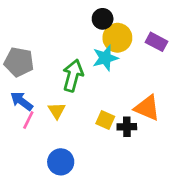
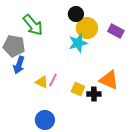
green arrow: (73, 76) -> (33, 25), moved, turned 125
blue arrow: (22, 101) -> (19, 65), moved, turned -108
yellow triangle: (57, 111) -> (42, 82), turned -32
pink line: (28, 120) -> (53, 80), moved

